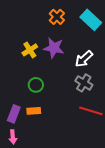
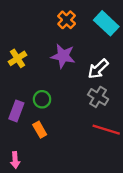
yellow cross: (30, 50) -> (18, 58), moved
orange rectangle: (34, 111) -> (40, 130), turned 64
purple rectangle: (14, 114) -> (16, 111), moved

